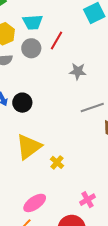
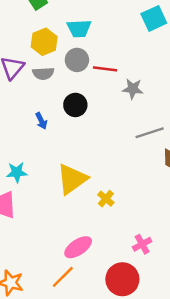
red line: (56, 40) -> (105, 69), moved, turned 66
black circle: (22, 103) -> (75, 105), moved

